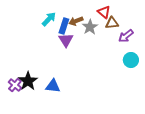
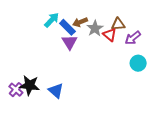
red triangle: (104, 12) -> (110, 35), moved
blue rectangle: (64, 26) -> (67, 27), turned -63
black star: (28, 81) -> (30, 85), turned -30
blue triangle: (53, 86) -> (56, 91), turned 35

